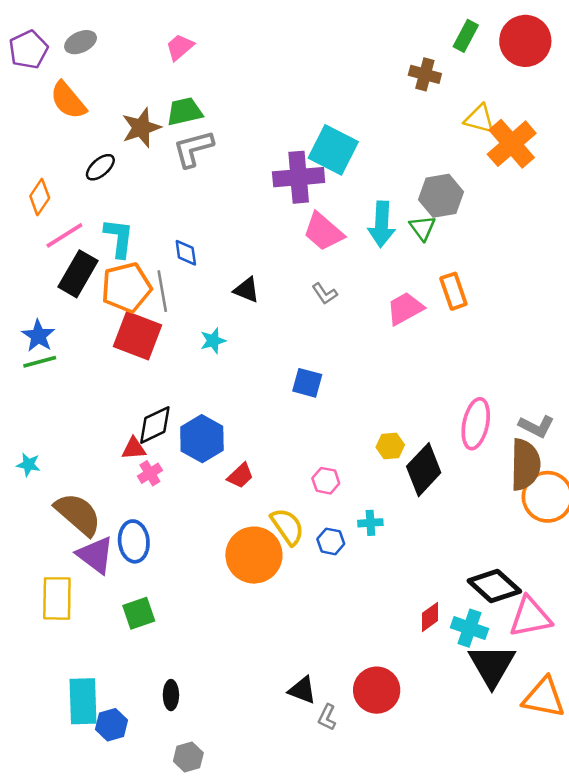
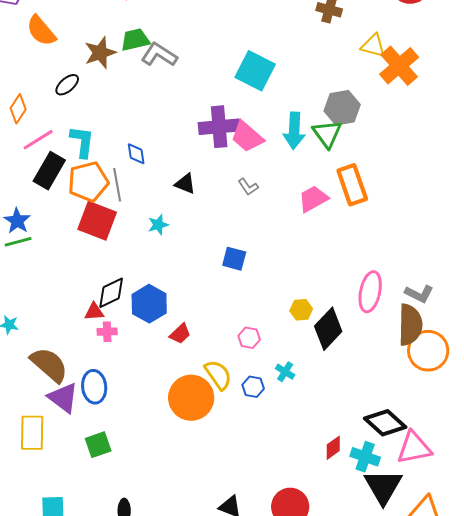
gray L-shape: (193, 149) -> (159, 55), moved, turned 48
purple cross: (299, 177) -> (219, 127), moved
green triangle: (422, 228) -> (327, 134), size x1.4
orange rectangle: (453, 291) -> (352, 185), size x1.4
pink cross: (150, 473) -> (107, 332), turned 30
cyan cross: (370, 523) -> (285, 372), turned 36

